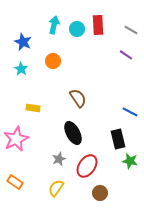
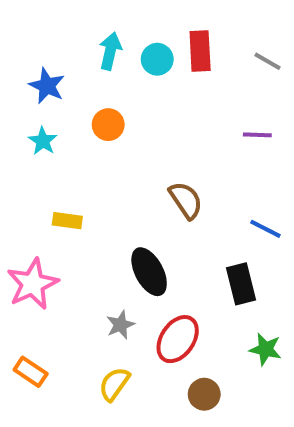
purple line: (126, 55) -> (257, 135), moved, turned -32
brown semicircle: (78, 98) -> (186, 200), moved
green star: (130, 161) -> (265, 349), moved

